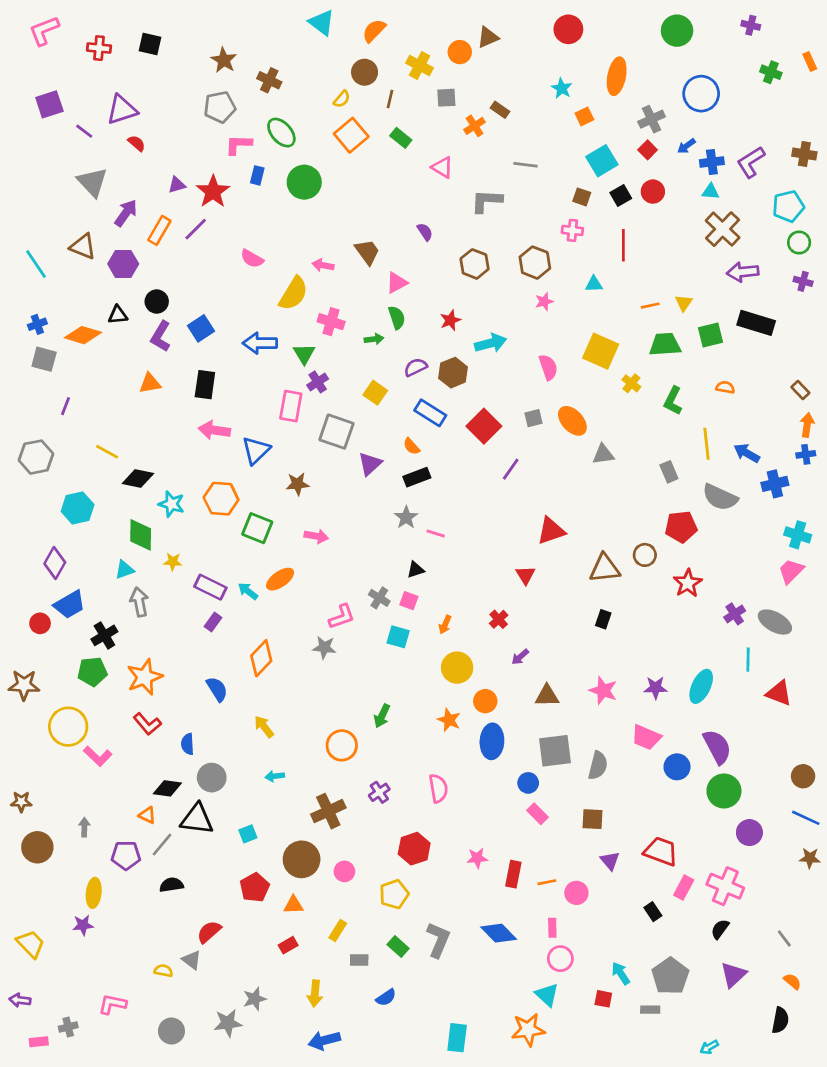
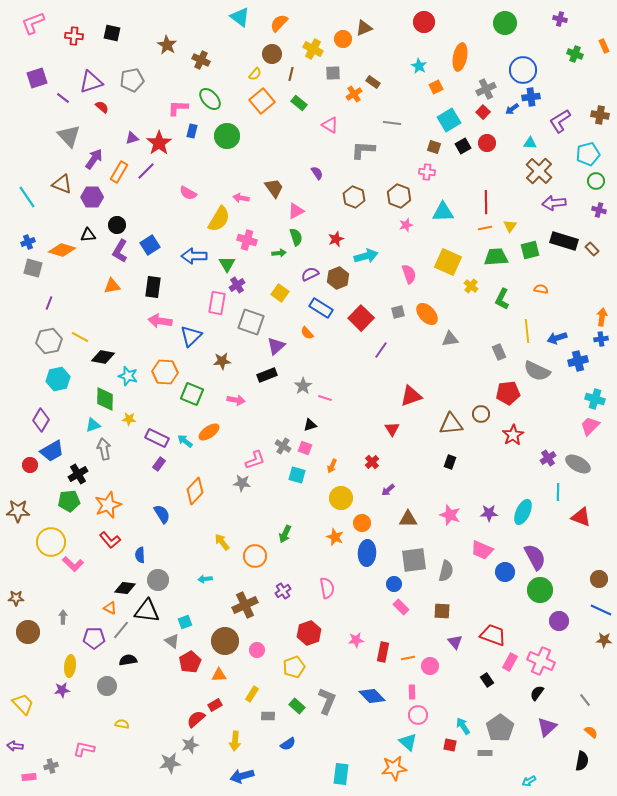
gray pentagon: (220, 107) -> (132, 80), moved
blue cross: (712, 162) -> (531, 97), moved
red line: (623, 245) -> (486, 202), moved
cyan triangle: (594, 284) -> (443, 212), size x1.6
brown rectangle: (800, 390) -> (592, 249), moved
blue arrow: (747, 453) -> (557, 338), turned -48
gray hexagon: (36, 457) -> (49, 341), moved
black rectangle: (417, 477) -> (267, 375), moved
yellow arrow: (264, 727) -> (222, 542), moved
red semicircle: (209, 932) -> (196, 719), moved
gray triangle: (192, 960) -> (172, 641), moved
gray circle: (171, 1031) -> (107, 686), moved

